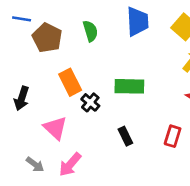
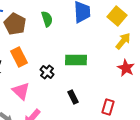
orange rectangle: (70, 82) -> (19, 57), moved
red rectangle: (173, 136) -> (108, 107), moved

